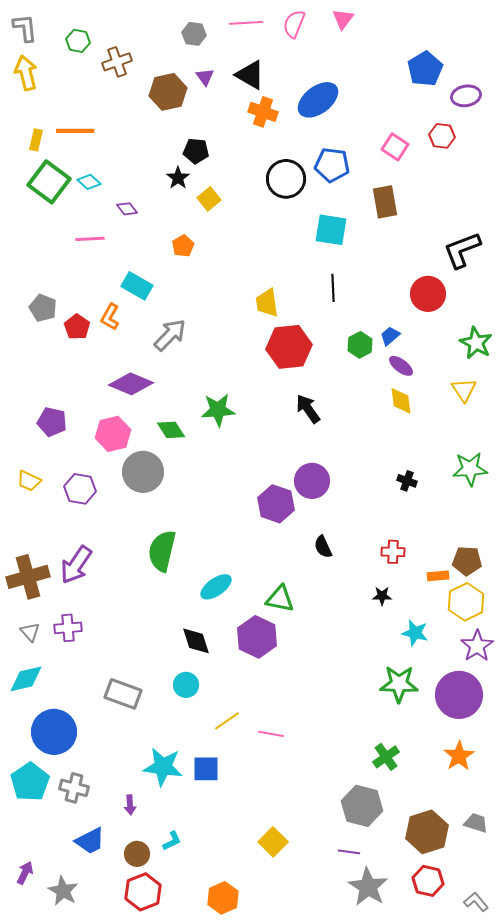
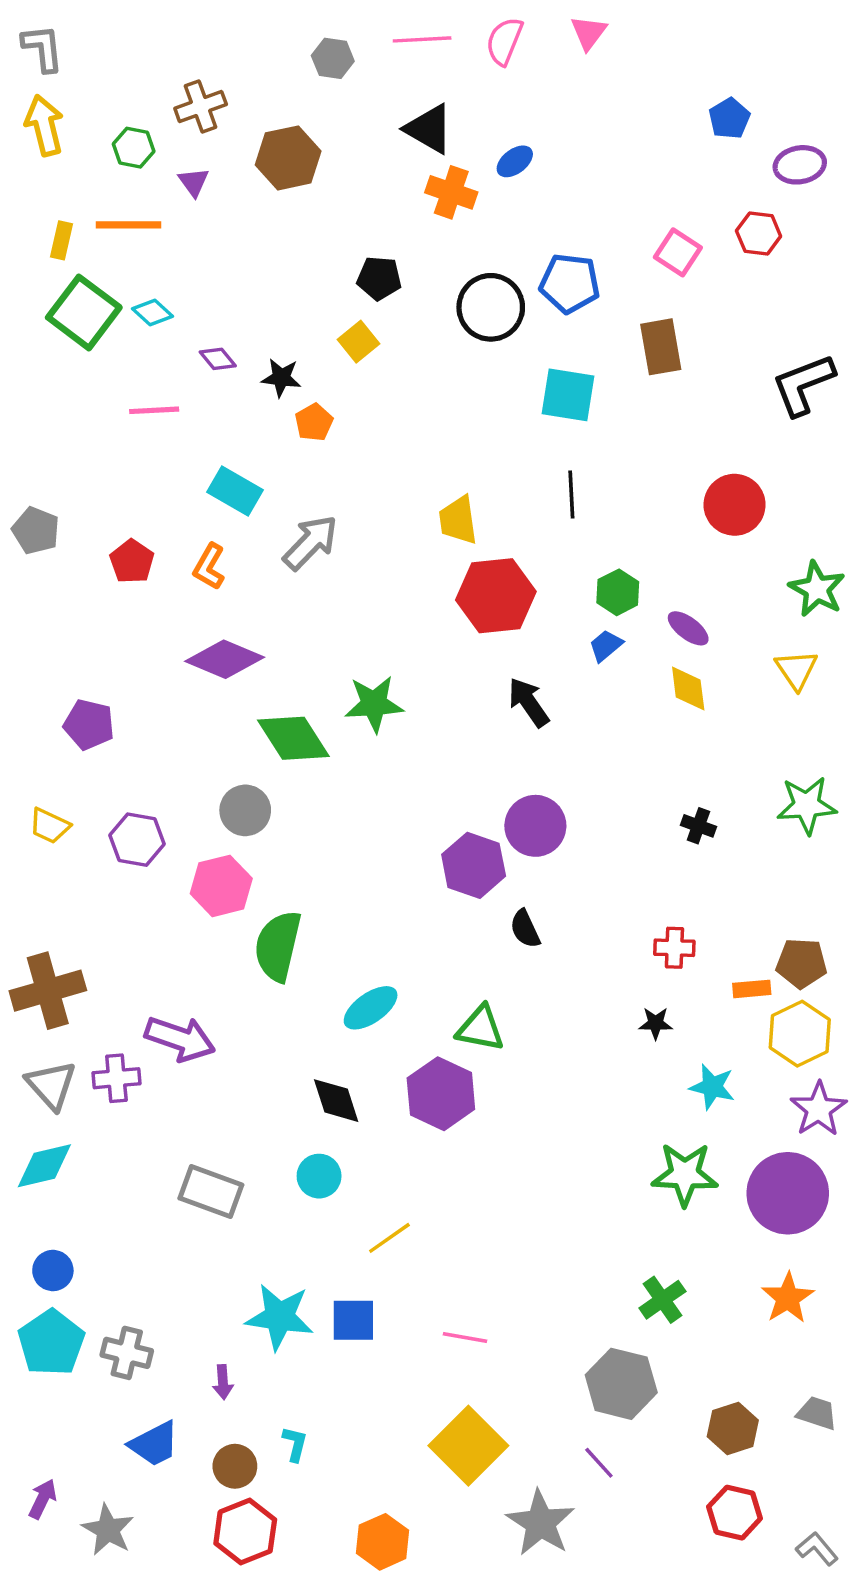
green hexagon: (78, 41) -> (134, 148), moved
blue pentagon: (425, 69) -> (729, 118), size x0.7
purple triangle: (205, 77) -> (194, 182), moved
blue ellipse: (318, 100) -> (515, 161), moved, size x0.5
black pentagon: (196, 151) -> (379, 278), moved
black star: (178, 178) -> (281, 378), moved, turned -30
black L-shape: (462, 250) -> (803, 385), moved
gray pentagon: (43, 308) -> (36, 531), moved
orange L-shape: (110, 317) -> (209, 567), moved
gray arrow: (170, 335) -> (310, 543), moved
blue trapezoid: (390, 336) -> (606, 646), moved
green diamond: (171, 430) -> (293, 738), size x1.5
pink hexagon: (113, 434) -> (221, 886), moved
gray circle: (143, 472) -> (245, 810), size x0.7
black semicircle: (323, 547) -> (525, 929), moved
purple arrow: (76, 565) -> (180, 1039), moved, turned -105
gray triangle: (30, 632) -> (51, 1085), size x1.5
blue circle: (54, 732) -> (53, 1271), moved, size x0.5
pink line: (271, 734) -> (465, 1337), moved
brown hexagon: (427, 832) -> (733, 1428), size x0.7
cyan L-shape: (172, 841) -> (295, 1444), turned -50
yellow square: (273, 842) -> (468, 1446), size x1.5
purple line: (349, 852) -> (599, 1463), turned 40
gray star: (368, 887) -> (541, 1523), moved

